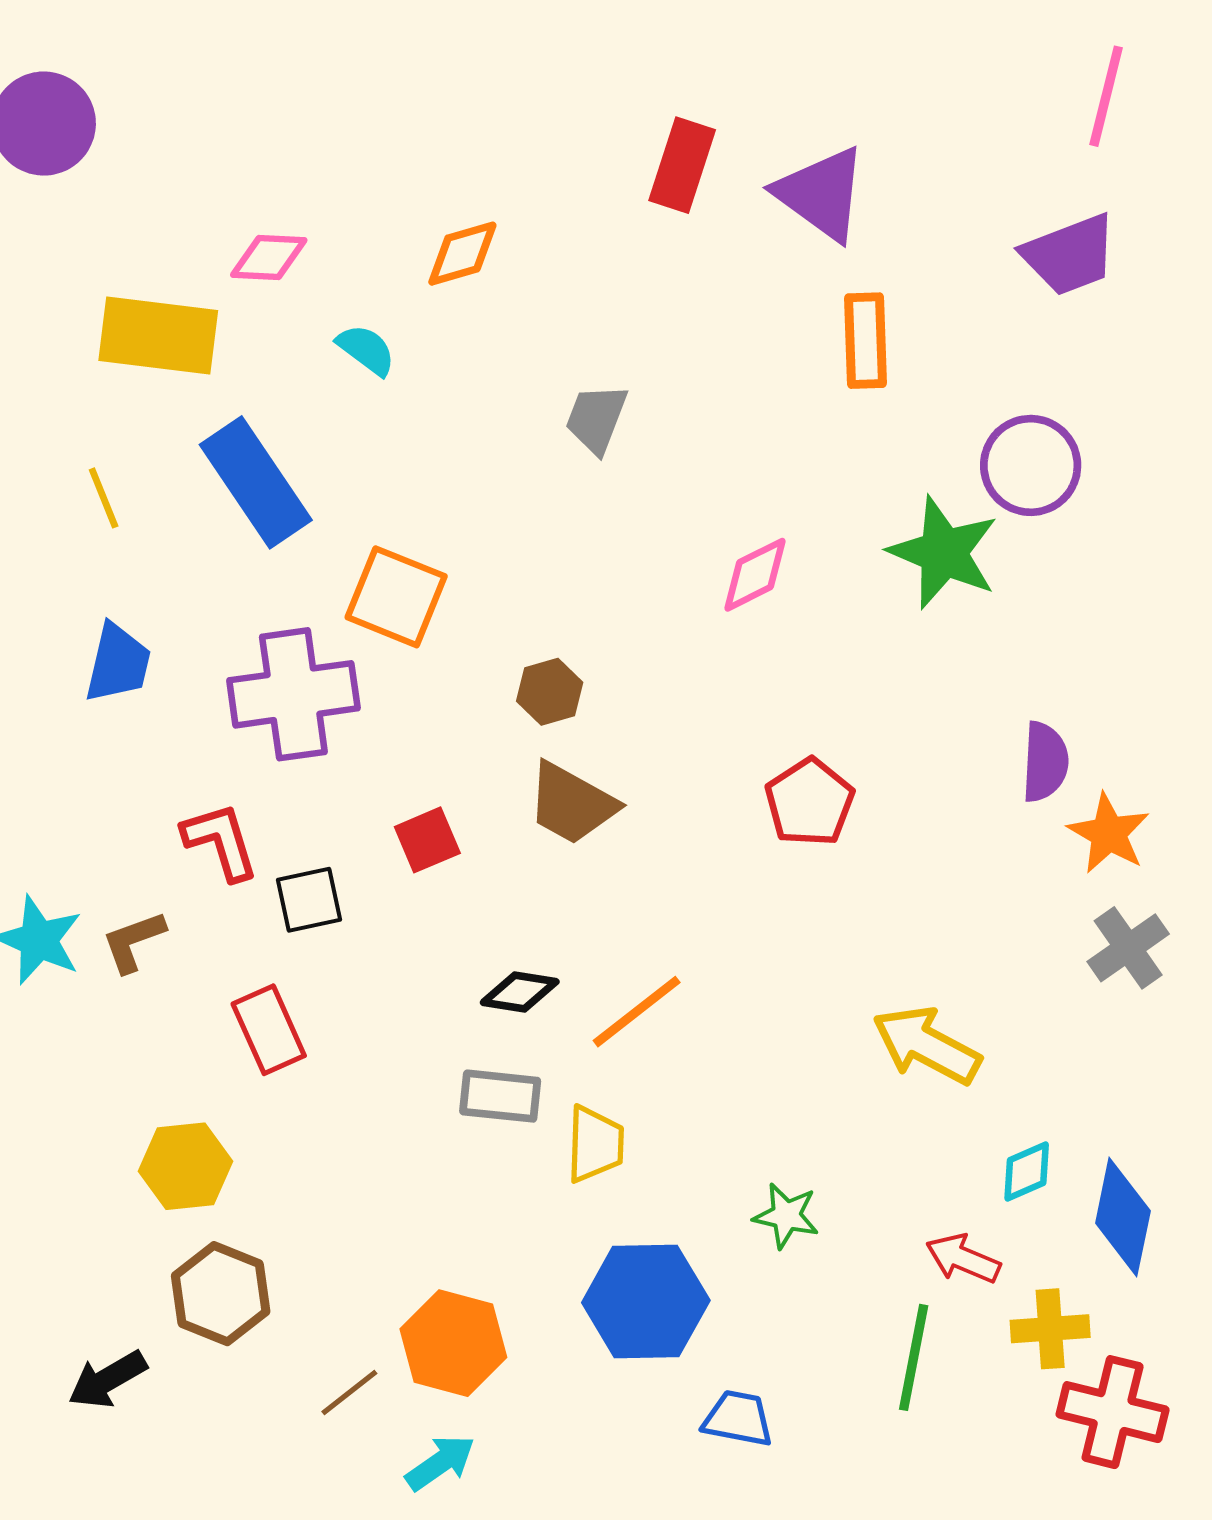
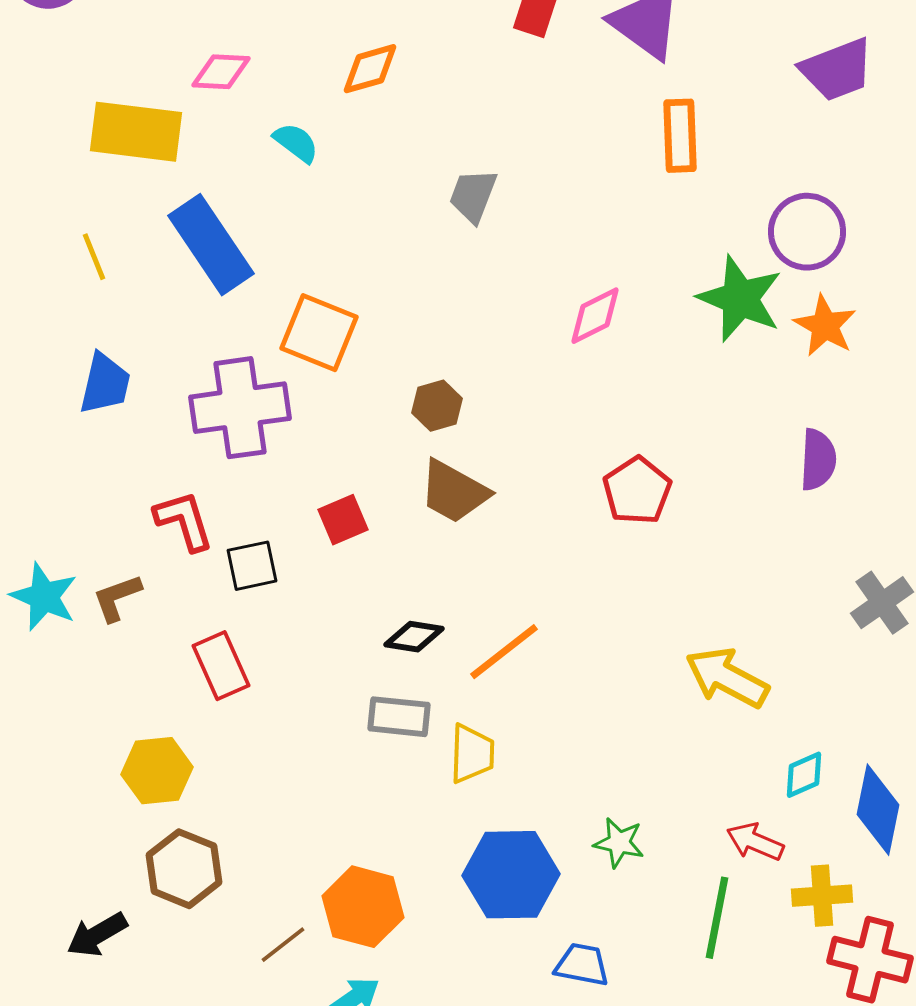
orange star: (1109, 833) -> (825, 326), moved
green star: (786, 1216) -> (619, 843), moved

